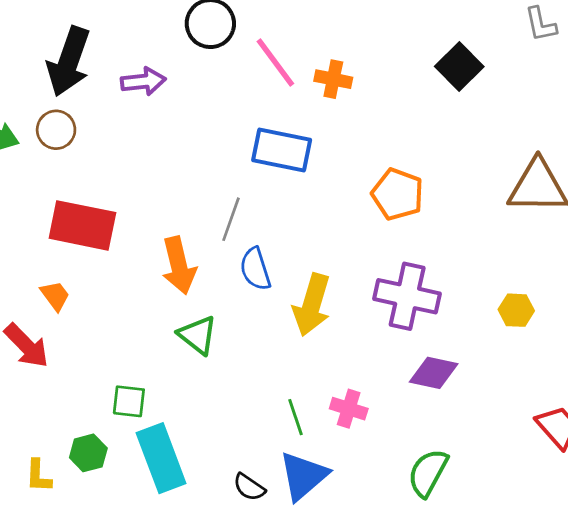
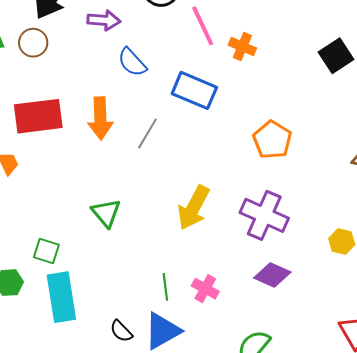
red rectangle: (82, 225) -> (38, 116), turned -30
orange arrow: (179, 266) -> (100, 118), moved
blue semicircle: (255, 269) -> (132, 62), moved, turned -36

